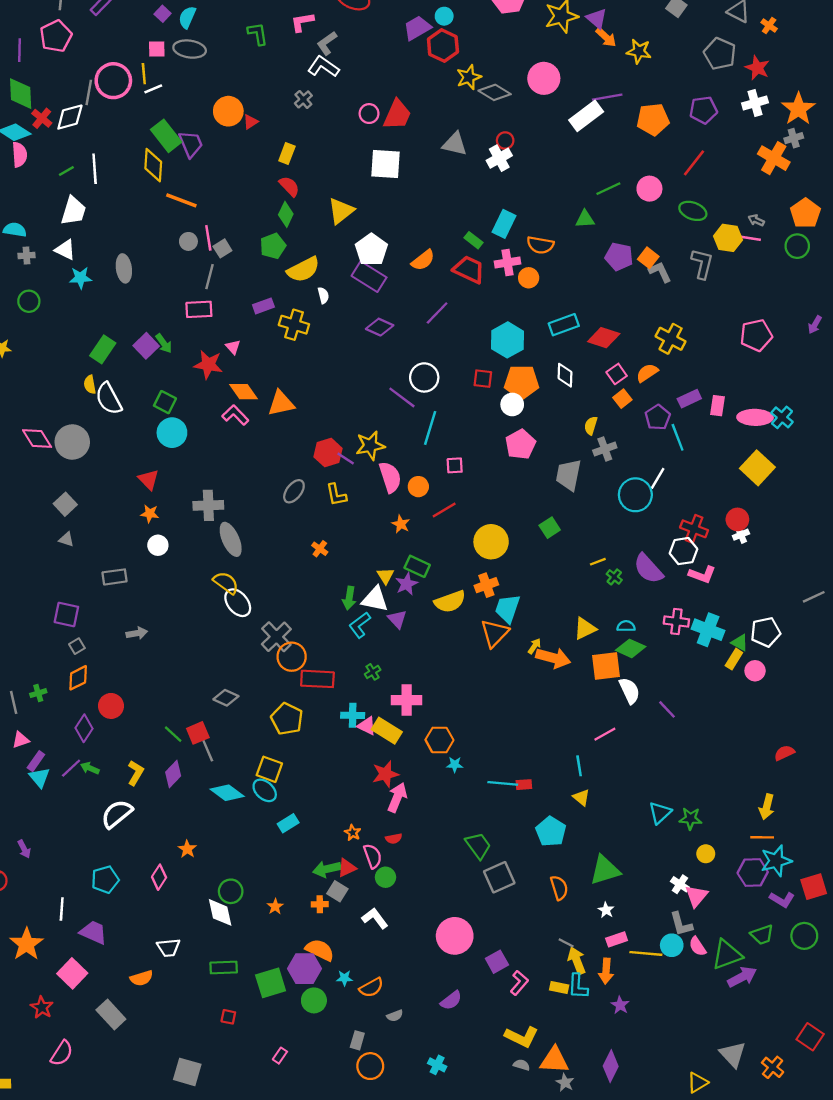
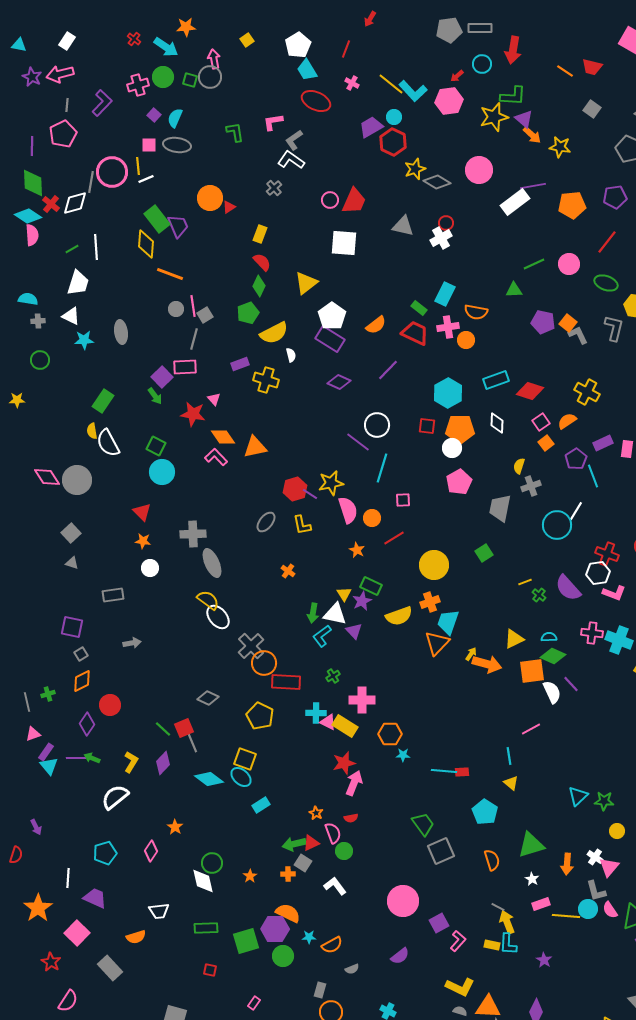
purple square: (146, 346) -> (162, 377), moved
purple line: (667, 709) -> (571, 684), moved
purple line: (71, 768) -> (76, 758), turned 42
orange arrow: (606, 971) -> (567, 864), moved

